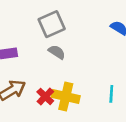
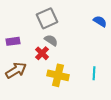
red cross: (45, 96) -> (42, 53), moved

